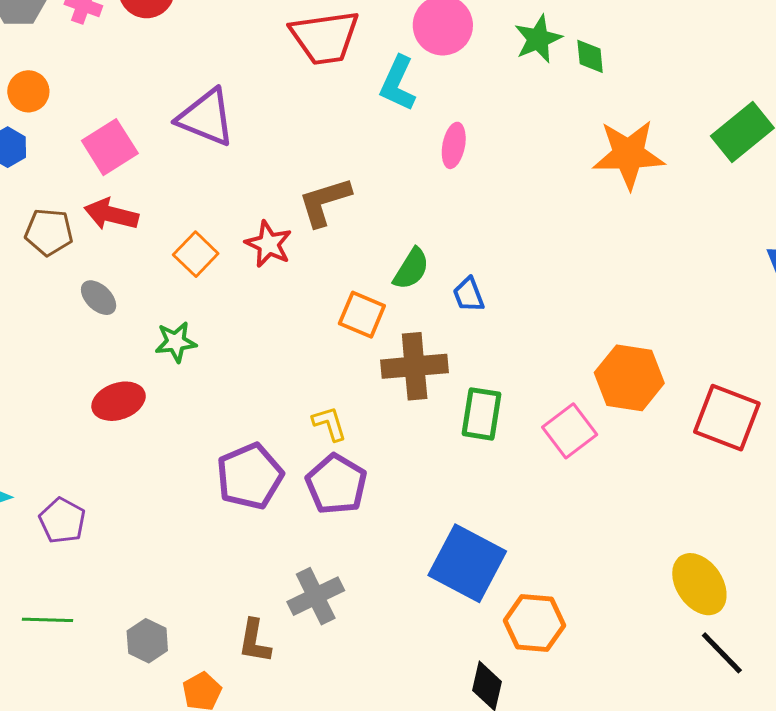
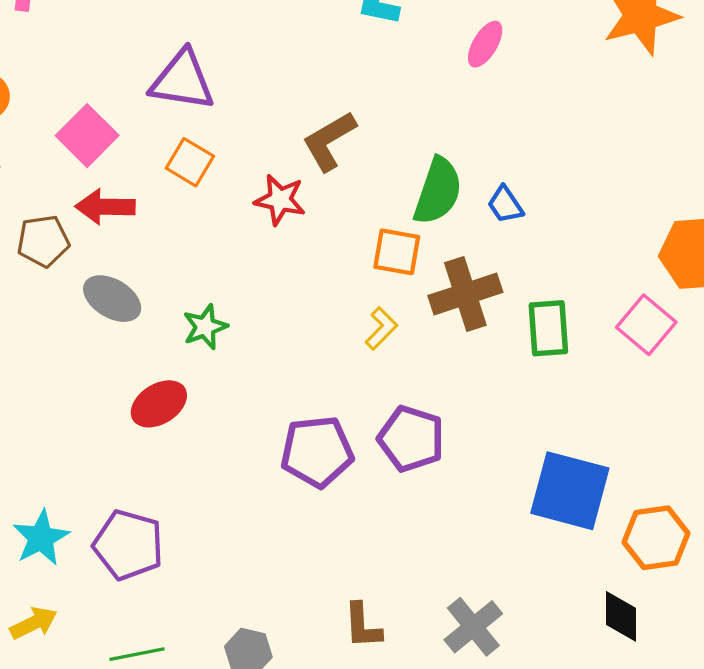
pink ellipse: (454, 145) -> (485, 44), moved, turned 33
orange square: (196, 254) -> (190, 162), moved
green semicircle: (411, 269) -> (438, 191), size x1.4
gray ellipse: (99, 298) -> (112, 299), size x1.4
yellow L-shape: (329, 424) -> (381, 328), moved, turned 75
purple pentagon: (250, 476) -> (317, 452), turned 30
purple pentagon: (62, 521) -> (128, 545), size x1.4
gray cross: (316, 596) -> (473, 627), moved

